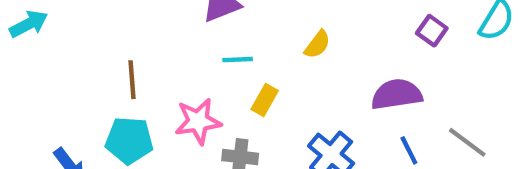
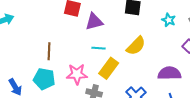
yellow semicircle: (317, 44) -> (136, 46), size x1.5
yellow rectangle: (265, 100) -> (109, 68), size x1.5

